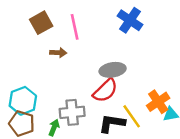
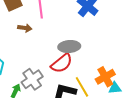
gray cross: (72, 112) -> (32, 79), turned -35

